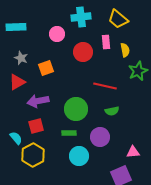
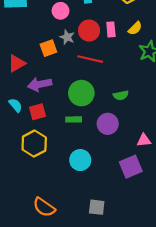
pink rectangle: (106, 42) -> (111, 29), moved
yellow semicircle: (125, 50) -> (135, 28), turned 56
gray star: (21, 58) -> (67, 37), moved
red line: (105, 86) -> (90, 59), moved
cyan semicircle: (16, 138) -> (16, 105), moved
cyan circle: (79, 156) -> (80, 160), moved

